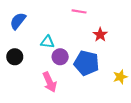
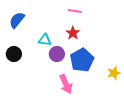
red star: (100, 35) -> (73, 33), moved
blue pentagon: (86, 63) -> (82, 60), turned 30
pink arrow: (50, 82) -> (66, 84), moved

